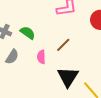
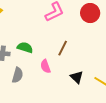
black triangle: (68, 77) -> (77, 77), size x0.6

